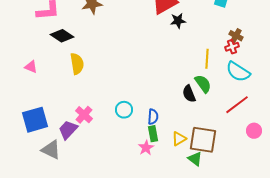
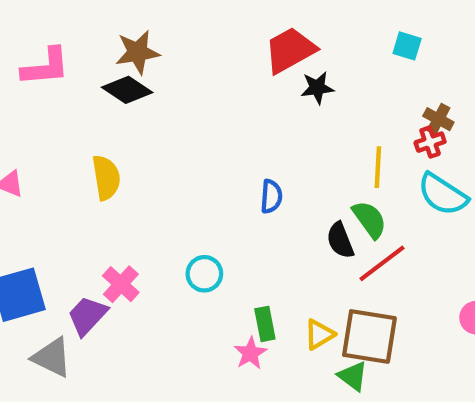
black diamond: (62, 36) -> (127, 90), moved
red line: (237, 105) -> (382, 263), moved
blue semicircle: (153, 117) -> (271, 196), moved

